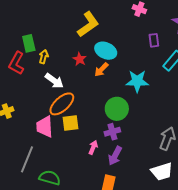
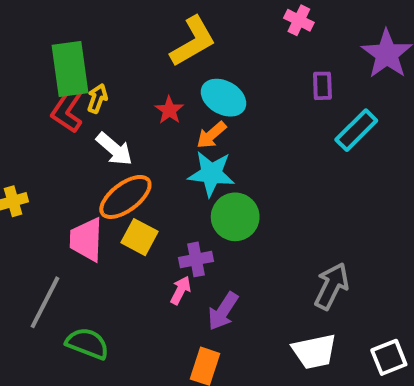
green rectangle: (29, 43) -> (70, 69), size x1.5
red L-shape: (16, 63) -> (68, 109), moved
cyan star: (137, 81) -> (211, 174), moved
yellow square: (71, 123) -> (139, 237), turned 30
purple cross: (112, 132) -> (196, 259), moved

